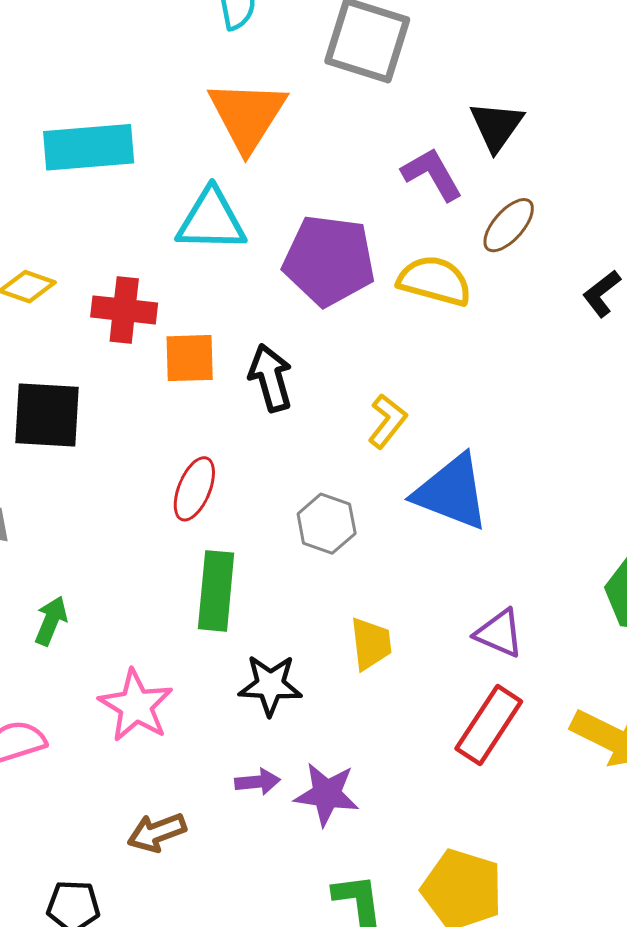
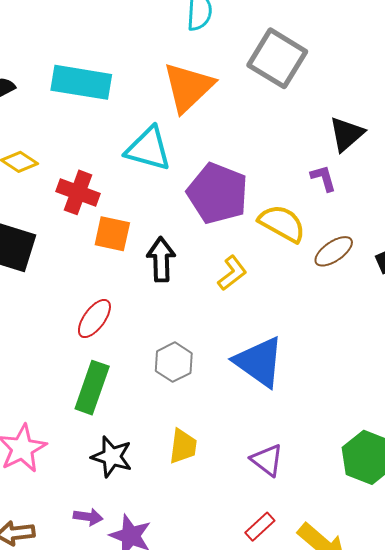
purple L-shape: (432, 174) -> (323, 178), moved, size x0.7
brown ellipse: (509, 225) -> (334, 251), moved
yellow L-shape: (387, 421) -> (232, 273), moved
red rectangle: (489, 725) -> (260, 527), moved, size x0.6

